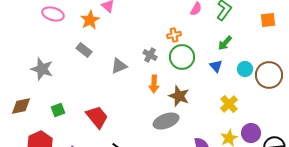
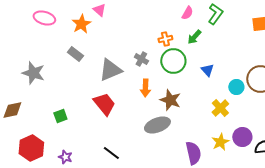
green arrow: (225, 43) -> (194, 37), moved
gray triangle: (119, 66) -> (110, 70), size x1.4
cyan circle: (245, 69) -> (236, 87), moved
green square: (58, 110) -> (60, 116), moved
red trapezoid: (97, 117) -> (104, 104), moved

